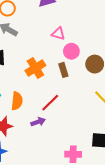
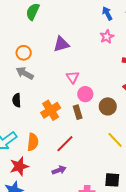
pink triangle: (58, 34) -> (73, 77), turned 40
purple arrow: (38, 122) -> (59, 170), moved

